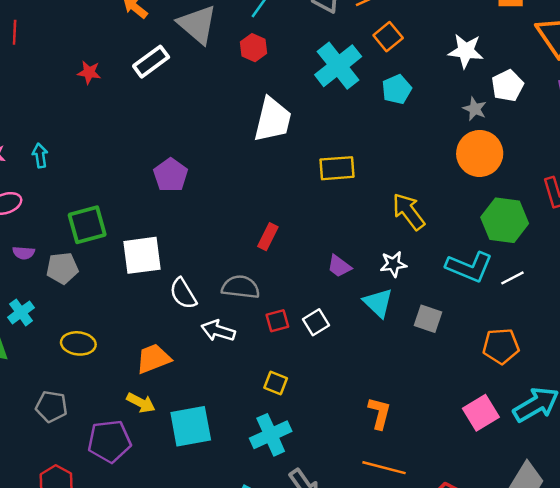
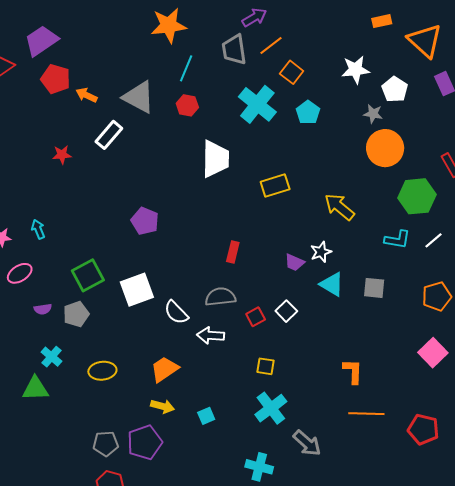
white star: (393, 264) -> (321, 252), moved
cyan L-shape: (469, 267) -> (397, 240), size x0.7
gray pentagon: (51, 406) -> (106, 444), moved
cyan square: (191, 426) -> (206, 416), size x0.5

